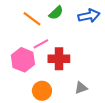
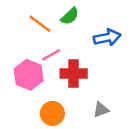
blue arrow: (89, 16) -> (107, 37), moved

